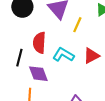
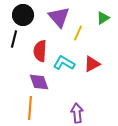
black line: (19, 58) -> (14, 39), moved

